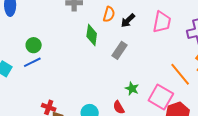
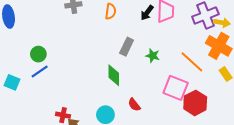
black arrow: (128, 21) -> (147, 13), moved
green diamond: (92, 35) -> (114, 75), moved
green star: (132, 89) -> (153, 56), moved

